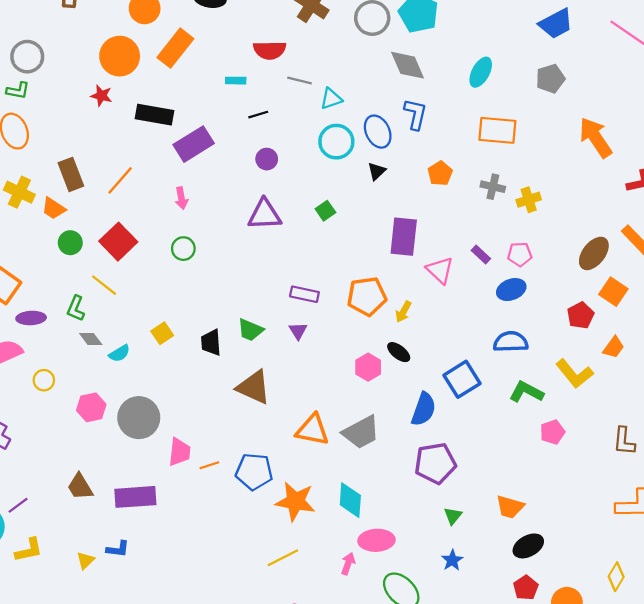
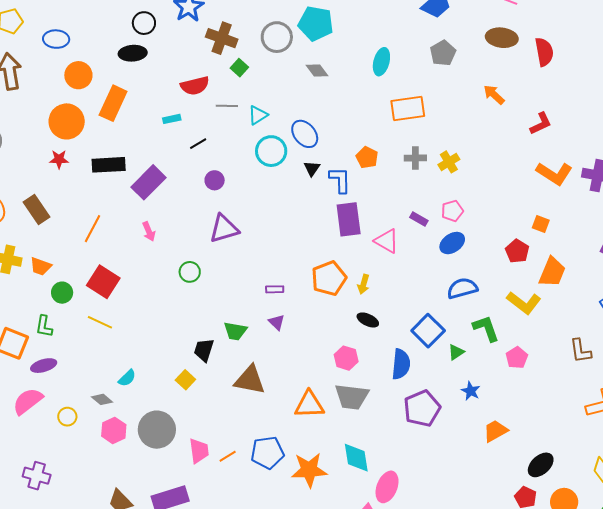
gray diamond: (408, 65) -> (317, 71), size x0.7
blue L-shape: (415, 114) -> (340, 180), moved
orange arrow: (596, 137) -> (494, 95), size x0.6
brown rectangle: (71, 174) -> (36, 210), moved
green square: (325, 211) -> (239, 68), moved
green circle: (183, 249) -> (190, 272), moved
brown ellipse: (594, 253) -> (502, 38), moved, turned 72
orange square: (613, 292) -> (541, 224), size x0.7
purple rectangle: (304, 294) -> (275, 289), size x0.7
green L-shape: (76, 308) -> (44, 326), moved
yellow square: (162, 333) -> (185, 380), moved
gray diamond: (91, 339) -> (102, 399), moved
black trapezoid: (211, 342) -> (204, 350), turned 35
orange trapezoid: (614, 347) -> (552, 272), size x1.5
pink hexagon: (368, 367) -> (346, 358), moved
green L-shape: (526, 392) -> (486, 328), turned 56
gray trapezoid: (361, 432) -> (352, 397), turned 48
orange trapezoid: (510, 507) -> (495, 431), turned 148
green triangle: (453, 516) -> (456, 352), moved, turned 30
pink ellipse: (376, 540) -> (387, 487), turned -52
black ellipse: (528, 546) -> (541, 465), moved
blue star: (452, 560) -> (471, 391), moved

